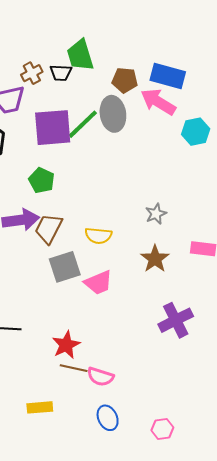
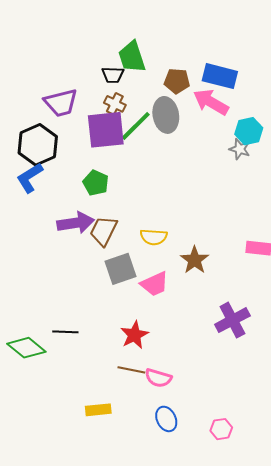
brown cross: (32, 73) -> (115, 104), moved, turned -35
gray star: (156, 214) -> (240, 149), moved, turned -30
brown star: (155, 259) -> (195, 260), moved
red star: (66, 345) -> (134, 335), moved

